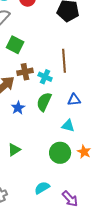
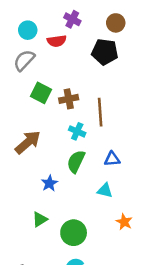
brown cross: (25, 72) -> (69, 99), moved
blue star: (18, 108) -> (49, 183), moved
green circle: (60, 153) -> (74, 233), moved

